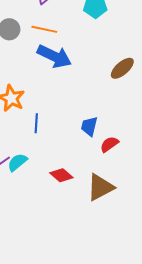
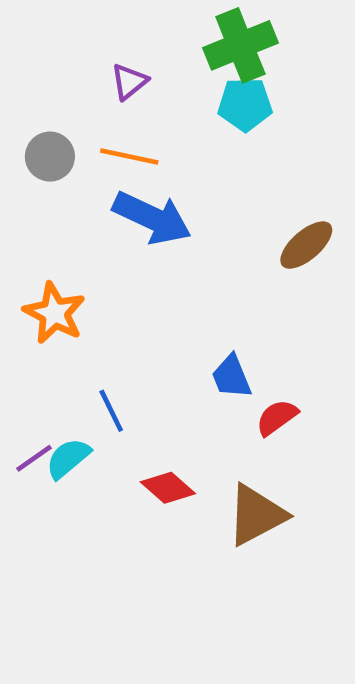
blue line: (36, 123) -> (111, 411), moved, turned -30
blue trapezoid: (89, 126) -> (231, 377), turned -35

